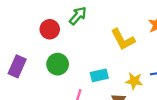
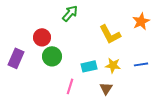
red circle: (50, 29) -> (42, 37), moved
yellow star: (134, 81) -> (113, 65), moved

